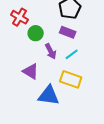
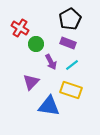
purple triangle: (31, 71) -> (31, 82), turned 42

